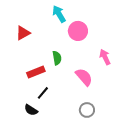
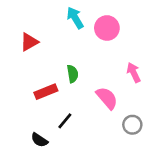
pink circle: (78, 31) -> (107, 28), moved
black line: (43, 93) -> (65, 121), moved
gray circle: (87, 110) -> (132, 125), moved

